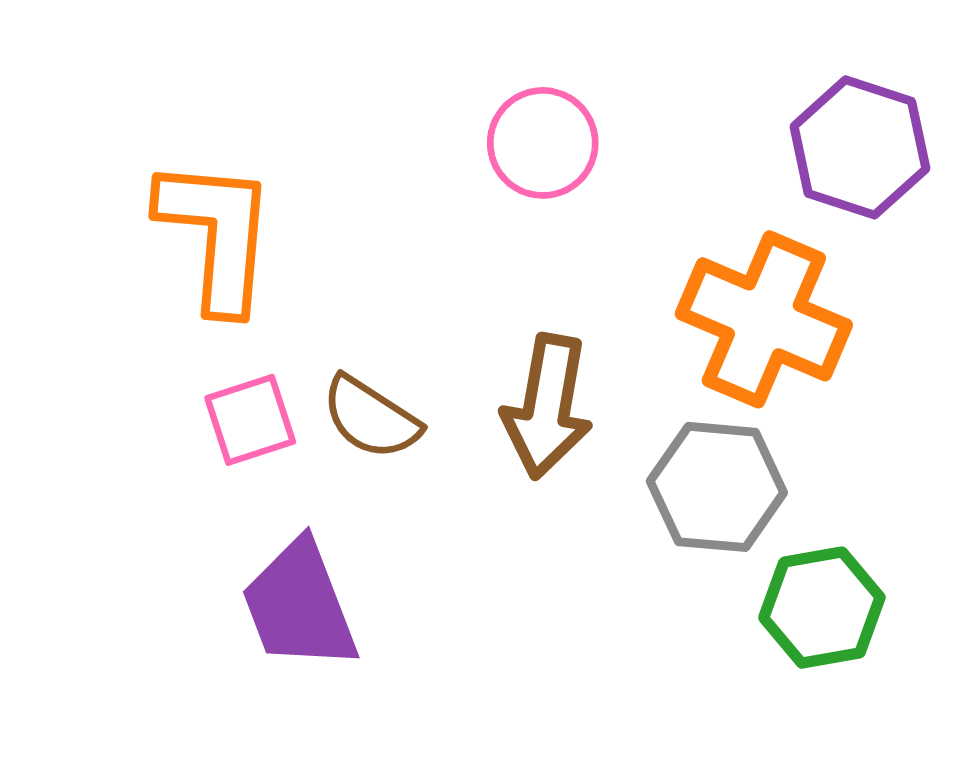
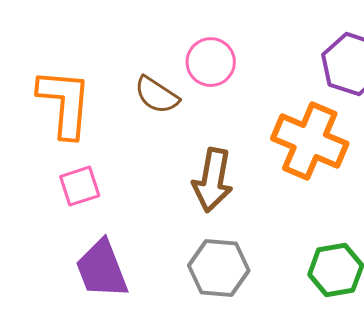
brown semicircle: (371, 418) -> (157, 95), moved
gray hexagon: (717, 487) -> (219, 268), moved

